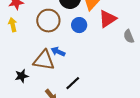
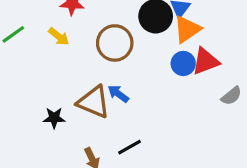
yellow arrow: (13, 25) -> (59, 36), turned 128
blue circle: (79, 25) -> (183, 63), moved
gray semicircle: (129, 36) -> (231, 96), turned -120

